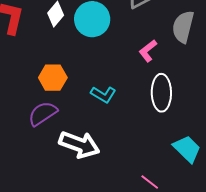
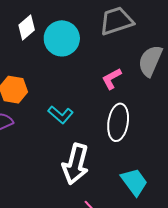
white arrow: (79, 145) -> (76, 164), moved, turned 75

